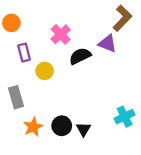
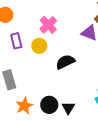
black semicircle: (80, 56) -> (65, 62), moved
yellow circle: (45, 71) -> (39, 46), moved

